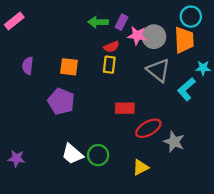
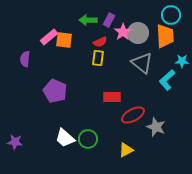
pink rectangle: (14, 21) -> (49, 37), moved
pink star: (137, 36) -> (123, 32), turned 30
orange square: (69, 67) -> (64, 40), moved

